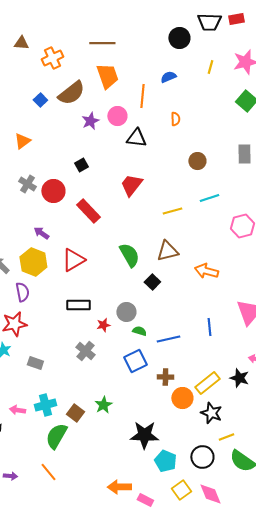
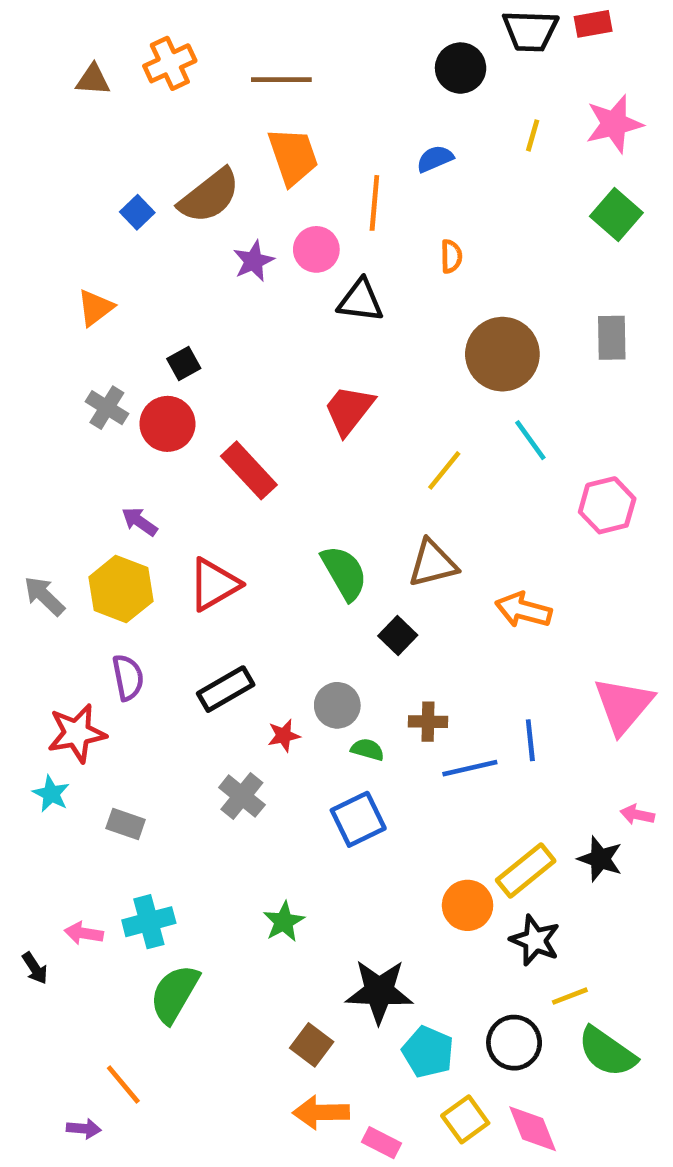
orange cross: (52, 58) -> (170, 63), moved
brown circle: (197, 161) -> (502, 354), size x1.8
black square: (81, 165) -> (184, 363), moved
cyan line: (209, 198) -> (530, 440), turned 72
yellow line: (172, 211) -> (444, 470), turned -36
purple semicircle: (22, 292) -> (128, 677), moved
black rectangle: (78, 305) -> (226, 689), turned -30
blue line: (168, 339) -> (470, 768), moved
brown cross: (165, 377) -> (428, 722), moved
brown square: (75, 413) -> (312, 1045), moved
orange line: (48, 472) -> (123, 1084), moved
purple arrow: (10, 476) -> (84, 1129), moved

